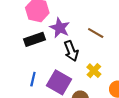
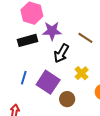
purple star: (60, 28) -> (52, 31), turned -30
black arrow: (71, 51) -> (61, 53), turned 48

